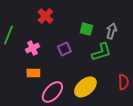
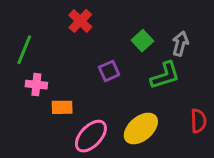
green square: (86, 29) -> (142, 41), turned 32
pink cross: (32, 48) -> (36, 85), moved, turned 32

